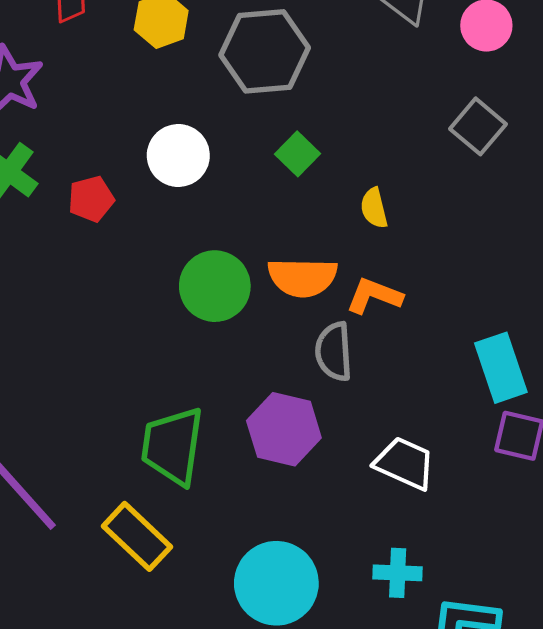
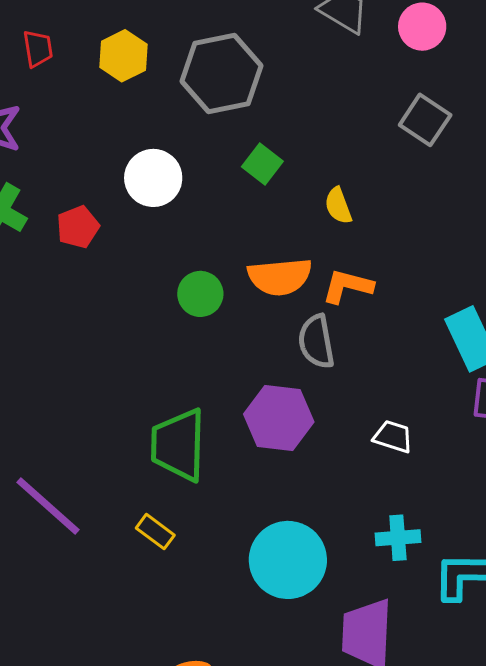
green circle: (215, 286) -> (200, 294), size x0.7
white trapezoid: (405, 463) -> (393, 437), size x0.7
yellow rectangle: (137, 536) -> (155, 532), size x0.6

